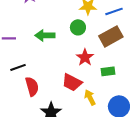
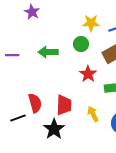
black line: (18, 67) -> (18, 118), moved
red trapezoid: (72, 82) -> (64, 105), moved, turned -115

